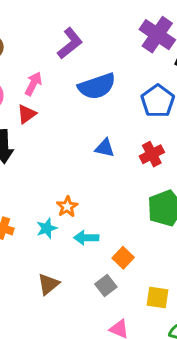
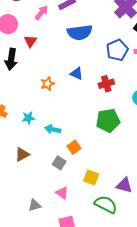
pink arrow: (33, 84) -> (41, 13), moved
red triangle: (27, 114) -> (30, 41), turned -32
orange star: (67, 207) -> (47, 84), moved
gray square: (106, 285) -> (59, 163), turned -32

